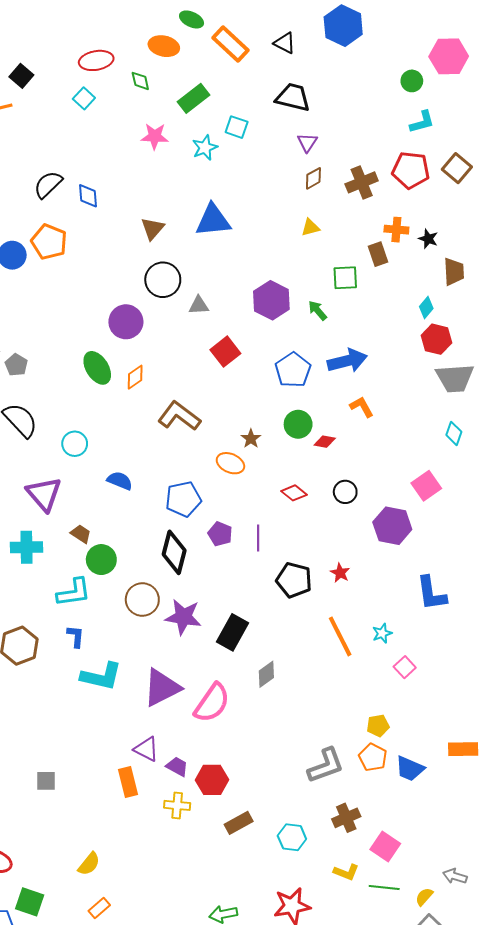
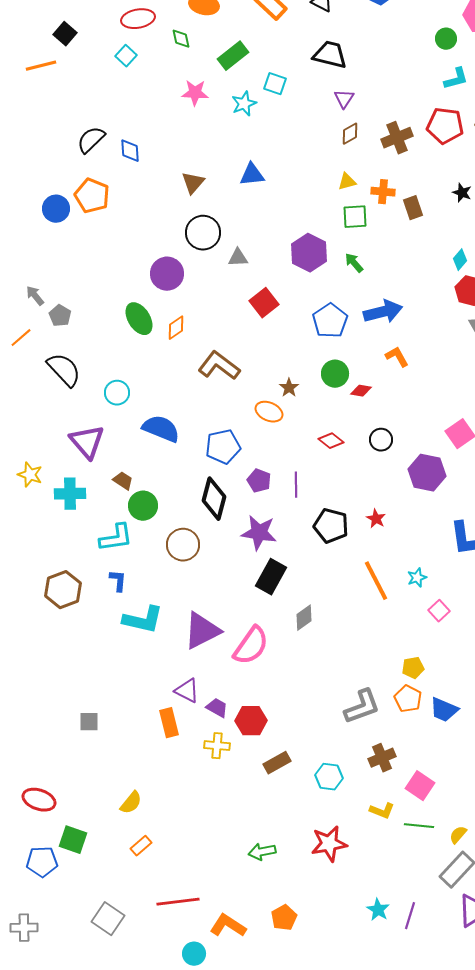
blue triangle: (213, 220) -> (252, 175), size x0.7
orange cross: (396, 230) -> (383, 192), moved
green square: (345, 278) -> (355, 217), moved
blue semicircle: (120, 481) -> (161, 429), size x1.5
purple star: (183, 617) -> (259, 533), moved

